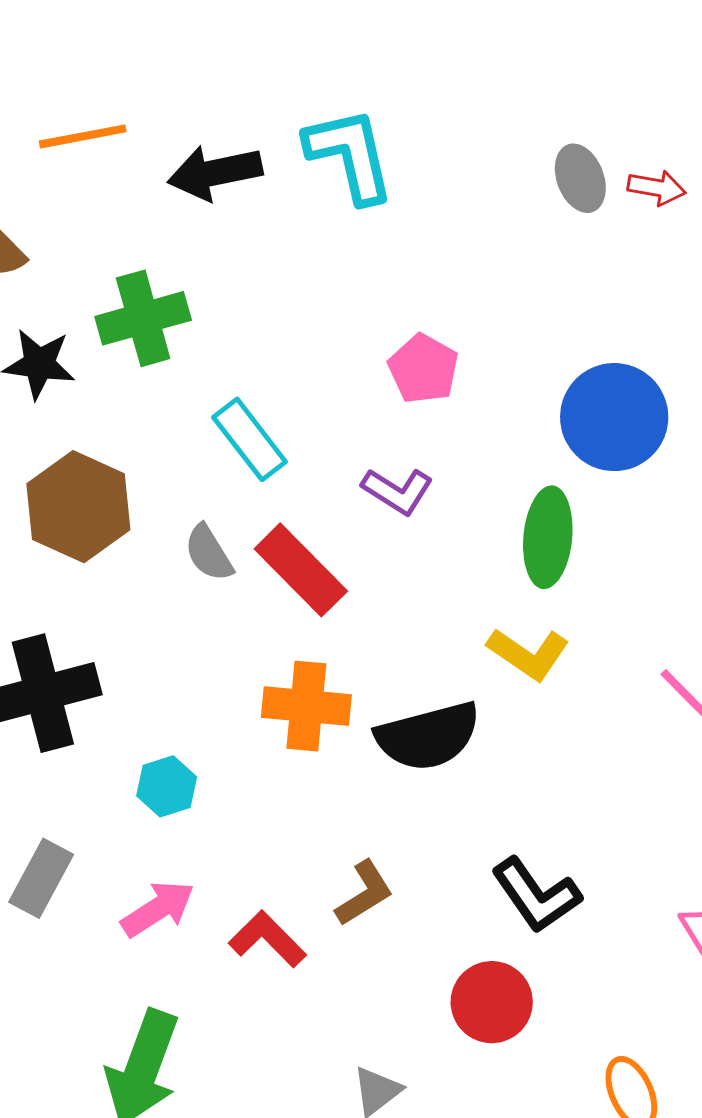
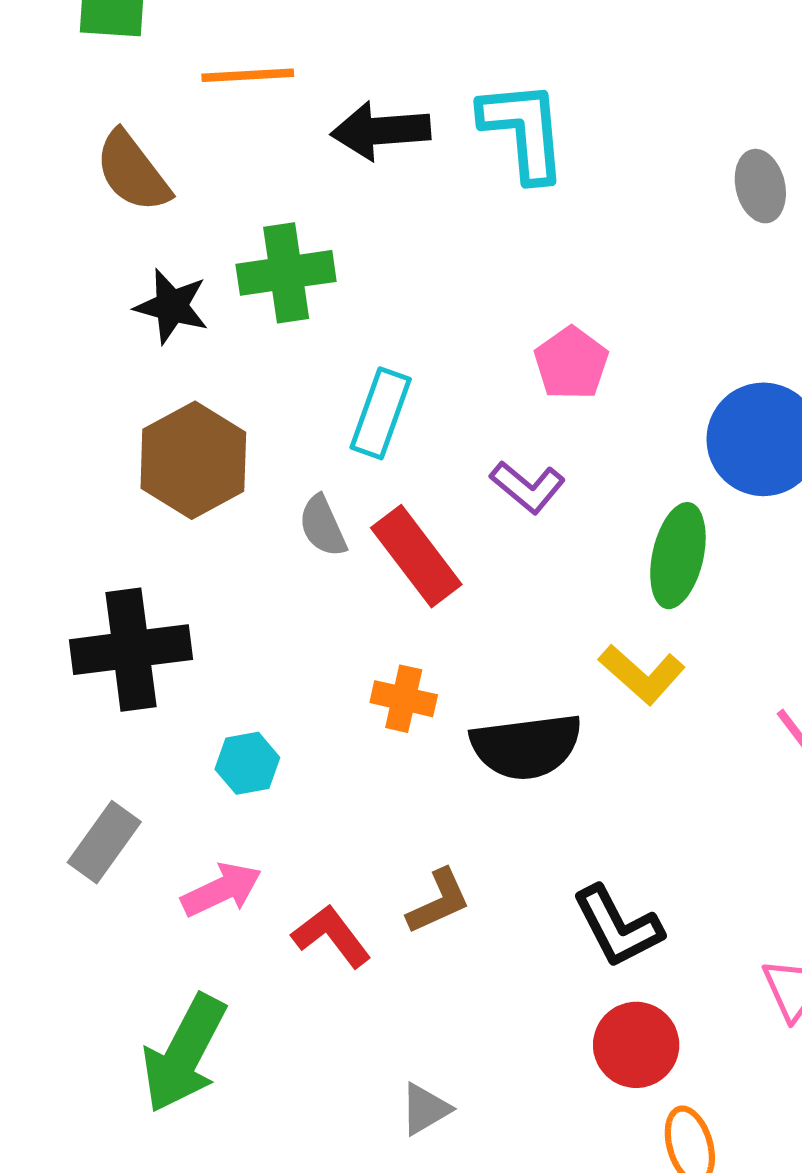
cyan rectangle: (250, 439) -> (381, 413), turned 50
orange cross: (306, 706) -> (404, 699), size x0.7
red circle: (492, 1002) -> (636, 1045), moved

